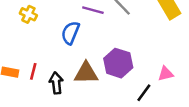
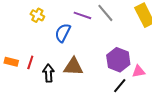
yellow cross: (28, 14) -> (37, 15), moved
purple hexagon: (118, 63) -> (118, 60), moved

